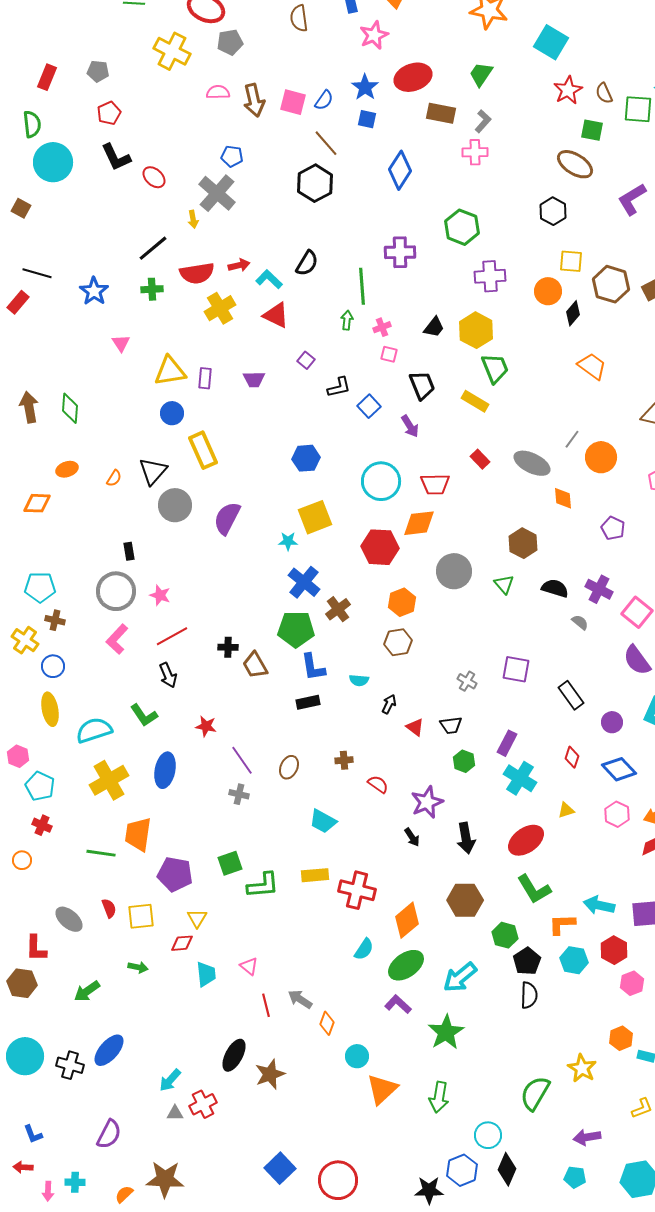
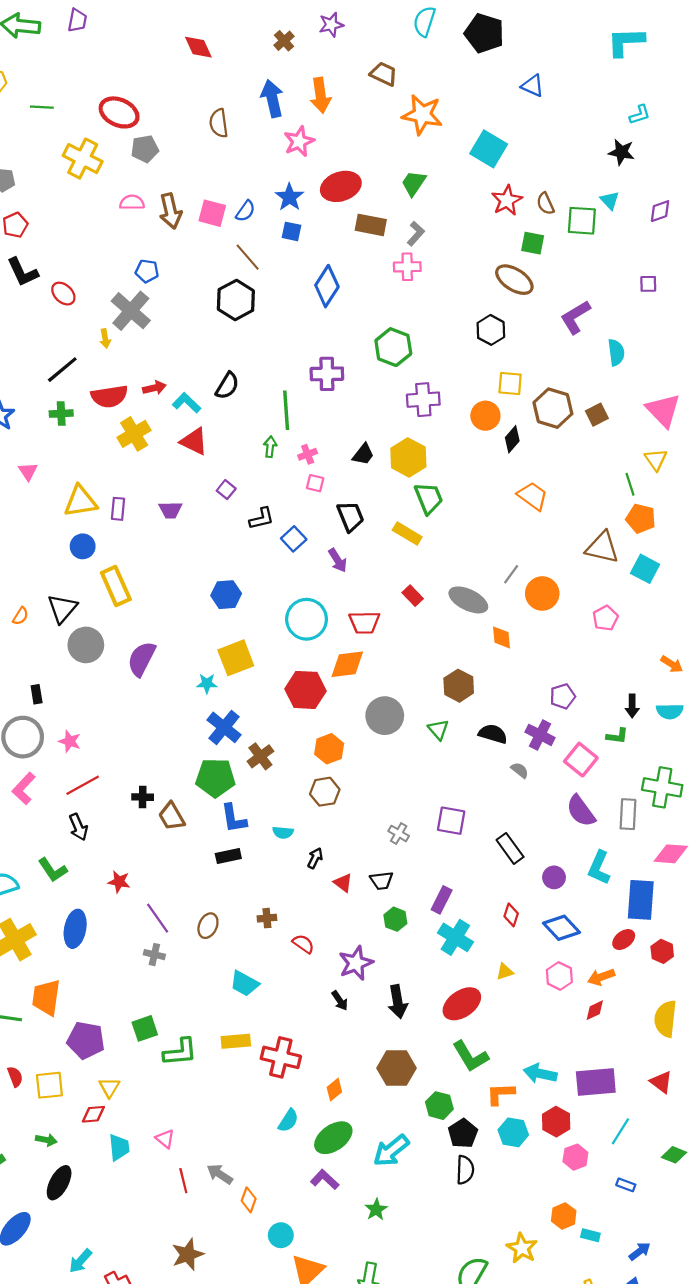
purple pentagon: (613, 528) -> (563, 696), moved, turned 30
orange diamond: (407, 920) -> (334, 1090), size x0.6
green star: (446, 1032) -> (376, 1209), size x0.6
black ellipse: (234, 1055) -> (59, 1183), moved

